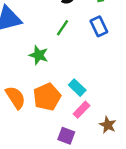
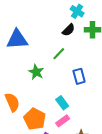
blue rectangle: (99, 26) -> (79, 76), moved
orange pentagon: (47, 97) -> (35, 119), moved, turned -30

